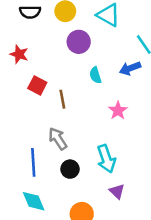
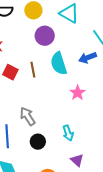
cyan semicircle: (95, 75) -> (59, 63), size x1.6
brown line: (62, 99) -> (33, 70), moved
cyan arrow: (106, 159) -> (68, 133), size x0.7

